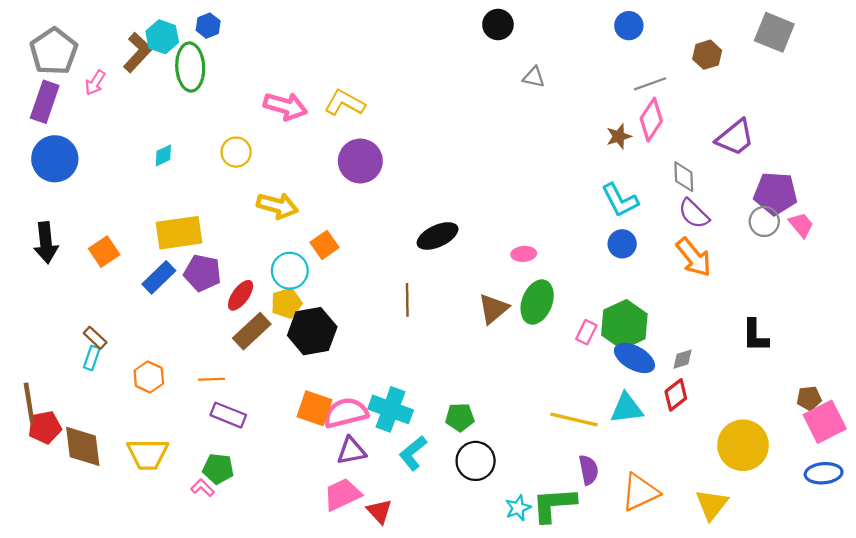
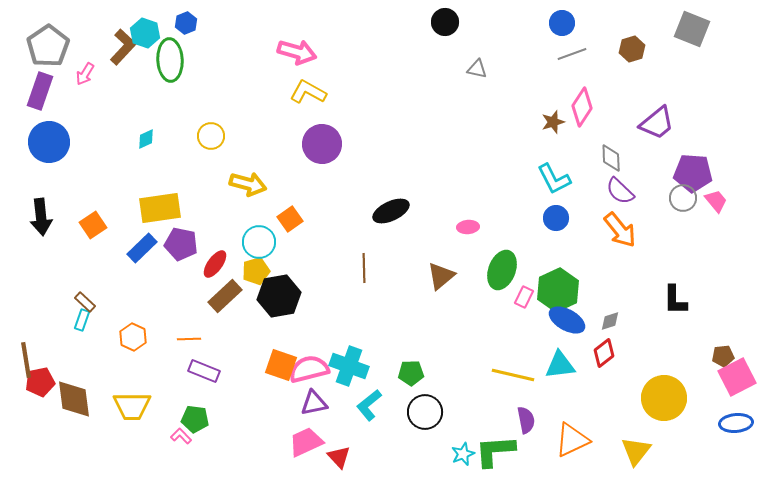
gray line: (650, 84) -> (572, 54), moved
pink arrow: (285, 106) -> (297, 52), moved
green ellipse: (537, 302) -> (502, 270), moved

